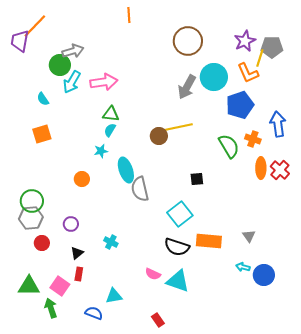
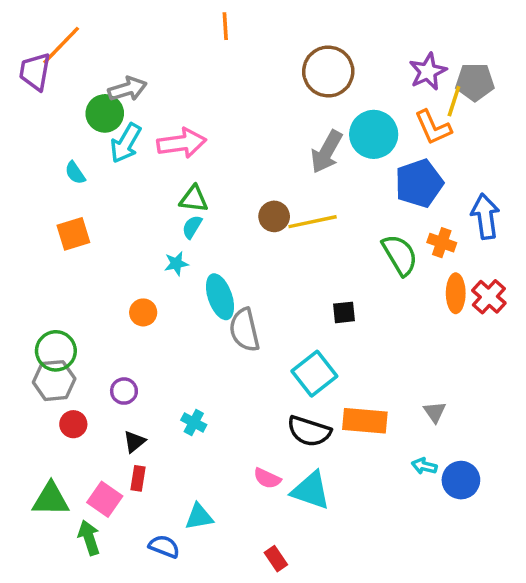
brown circle: (159, 136) -> (274, 216), moved

